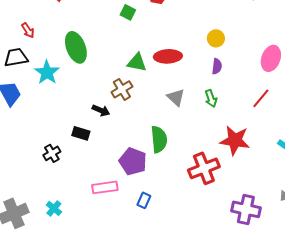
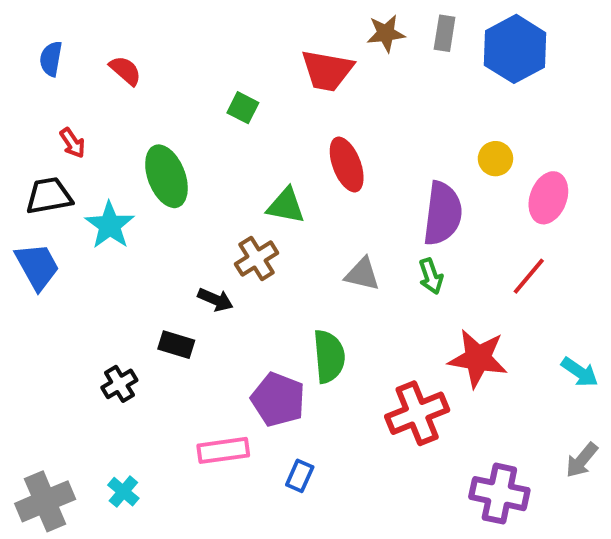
green square: (128, 12) -> (243, 108), moved
yellow circle: (216, 38) -> (495, 159), moved
red ellipse: (168, 56) -> (347, 165), moved, turned 72
purple semicircle: (217, 66) -> (443, 213), size x2.0
gray triangle: (176, 97) -> (362, 274), turned -30

